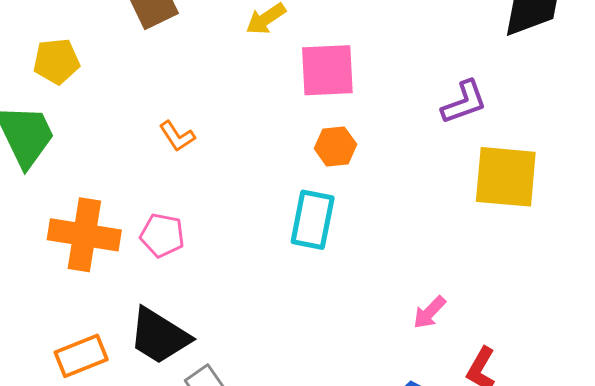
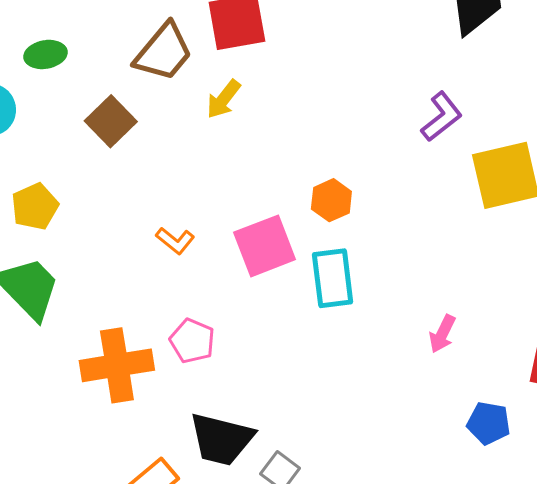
pink square: (327, 70) -> (265, 246), moved
pink pentagon: (162, 235) -> (192, 341), turned 30
pink arrow: (429, 312) -> (442, 334), moved

